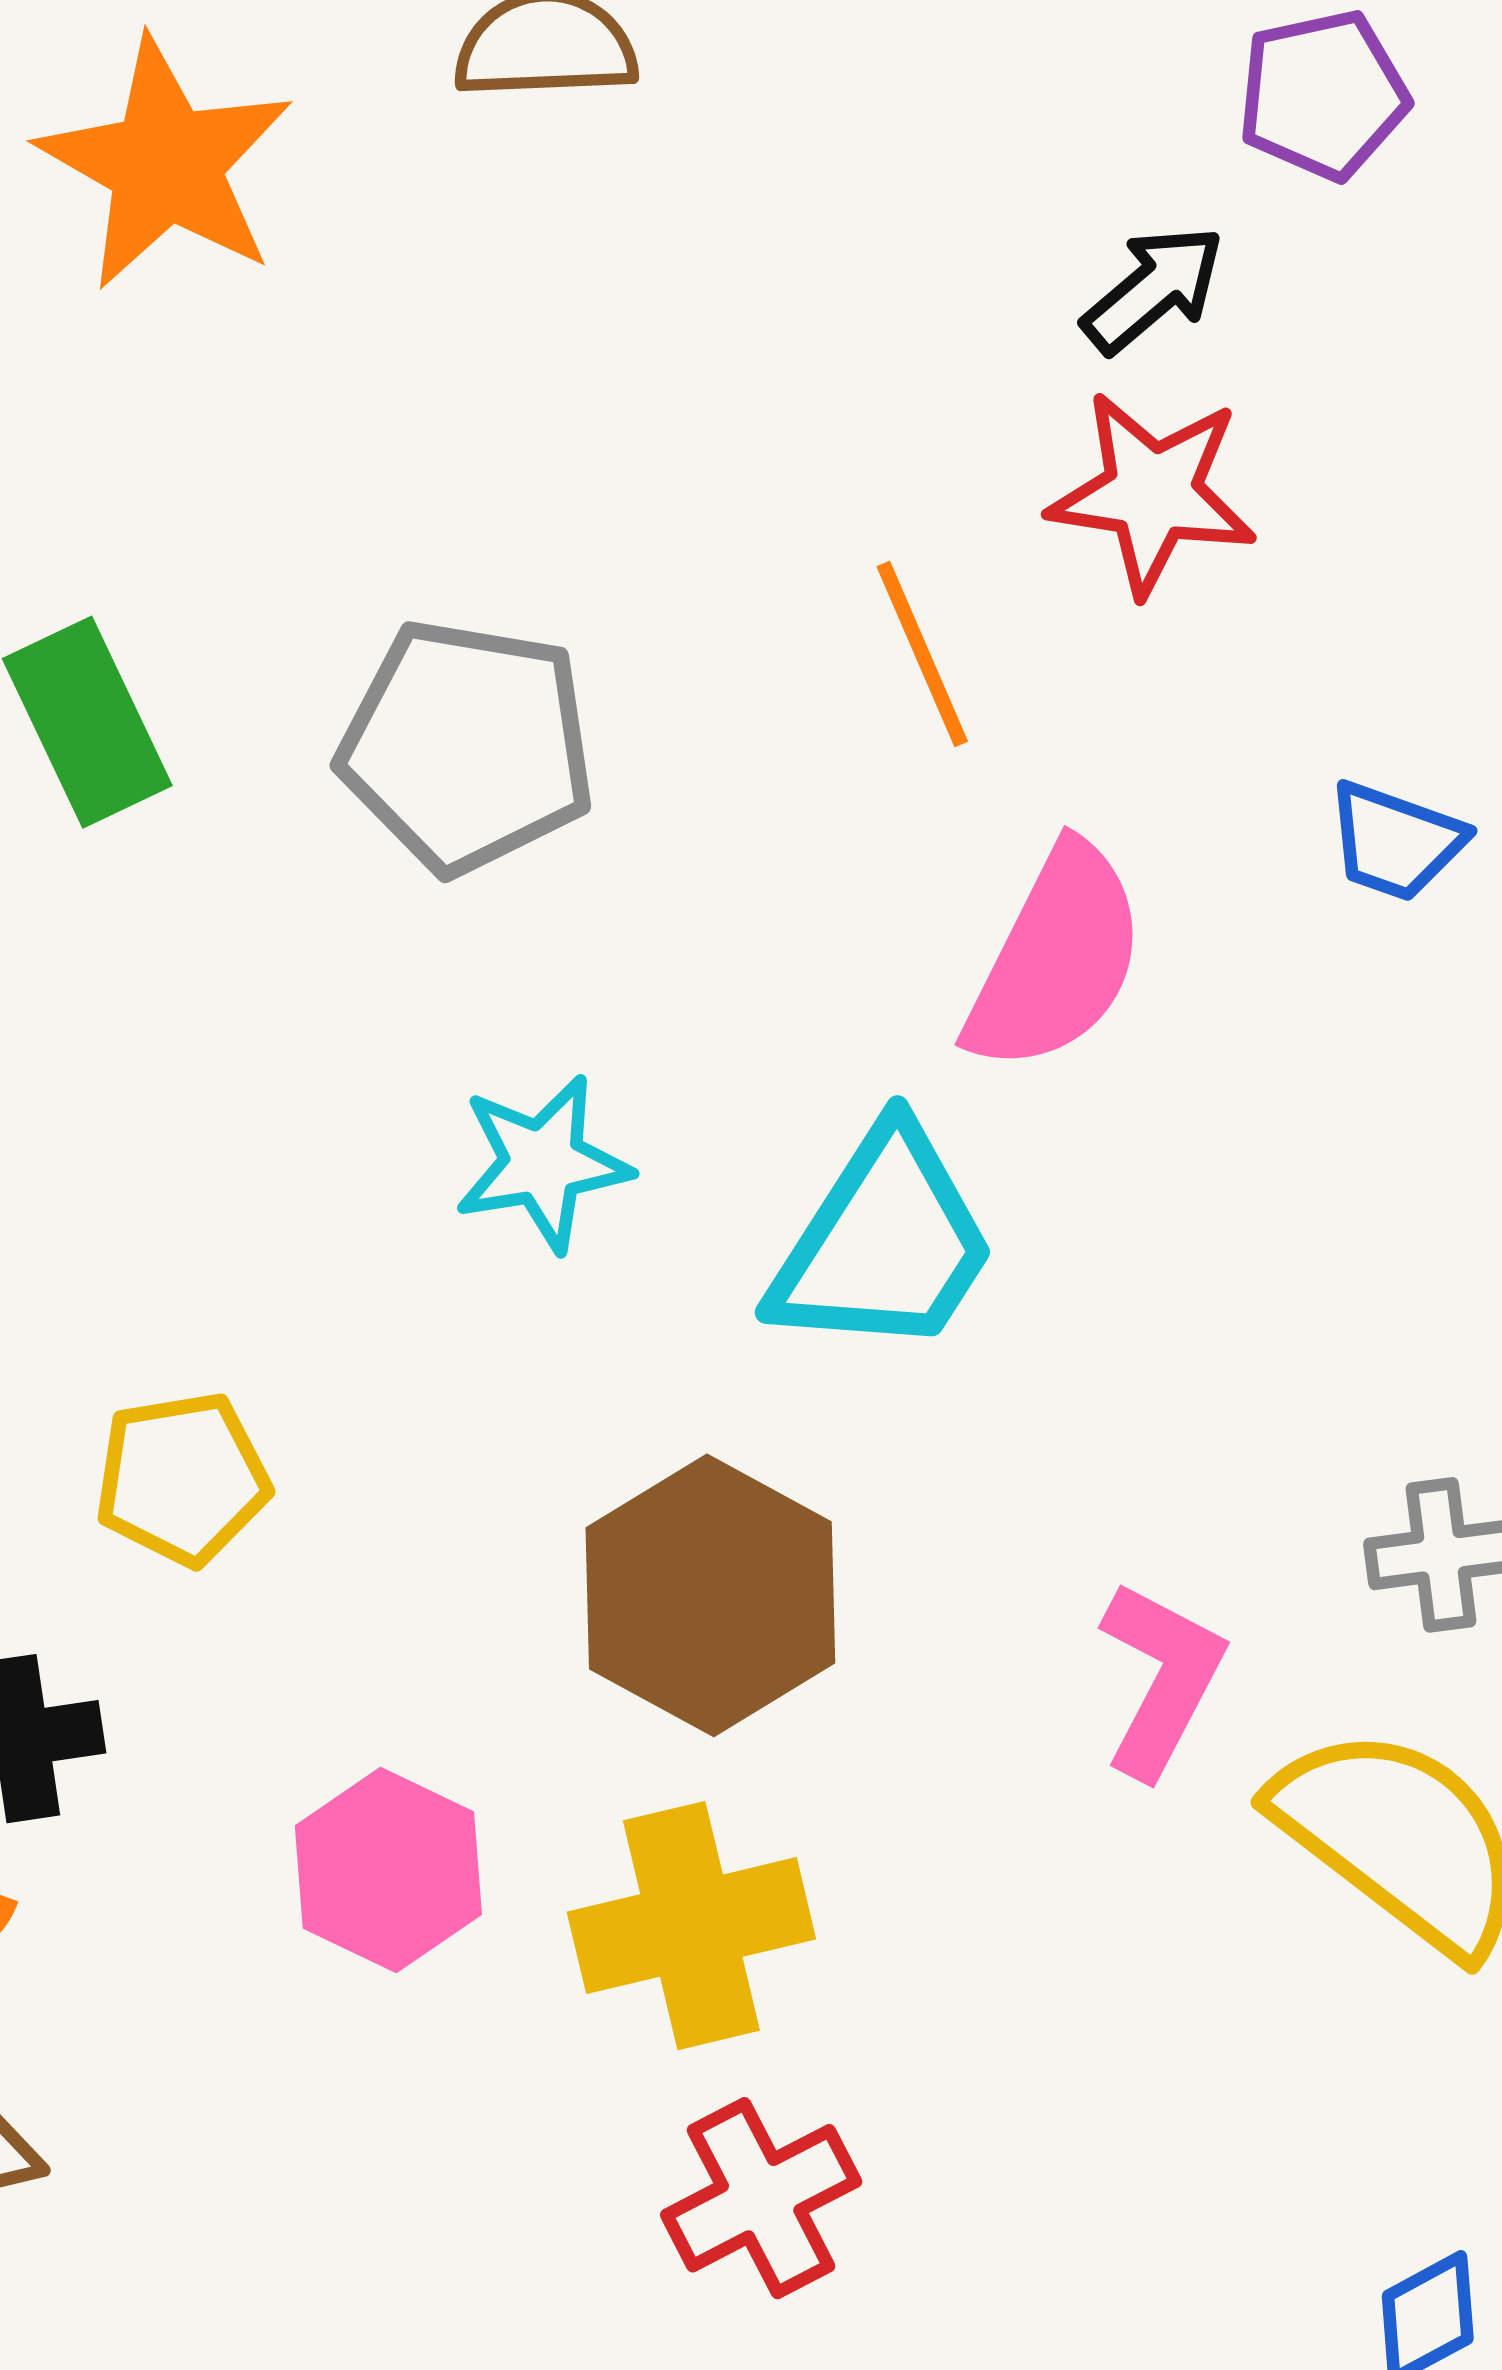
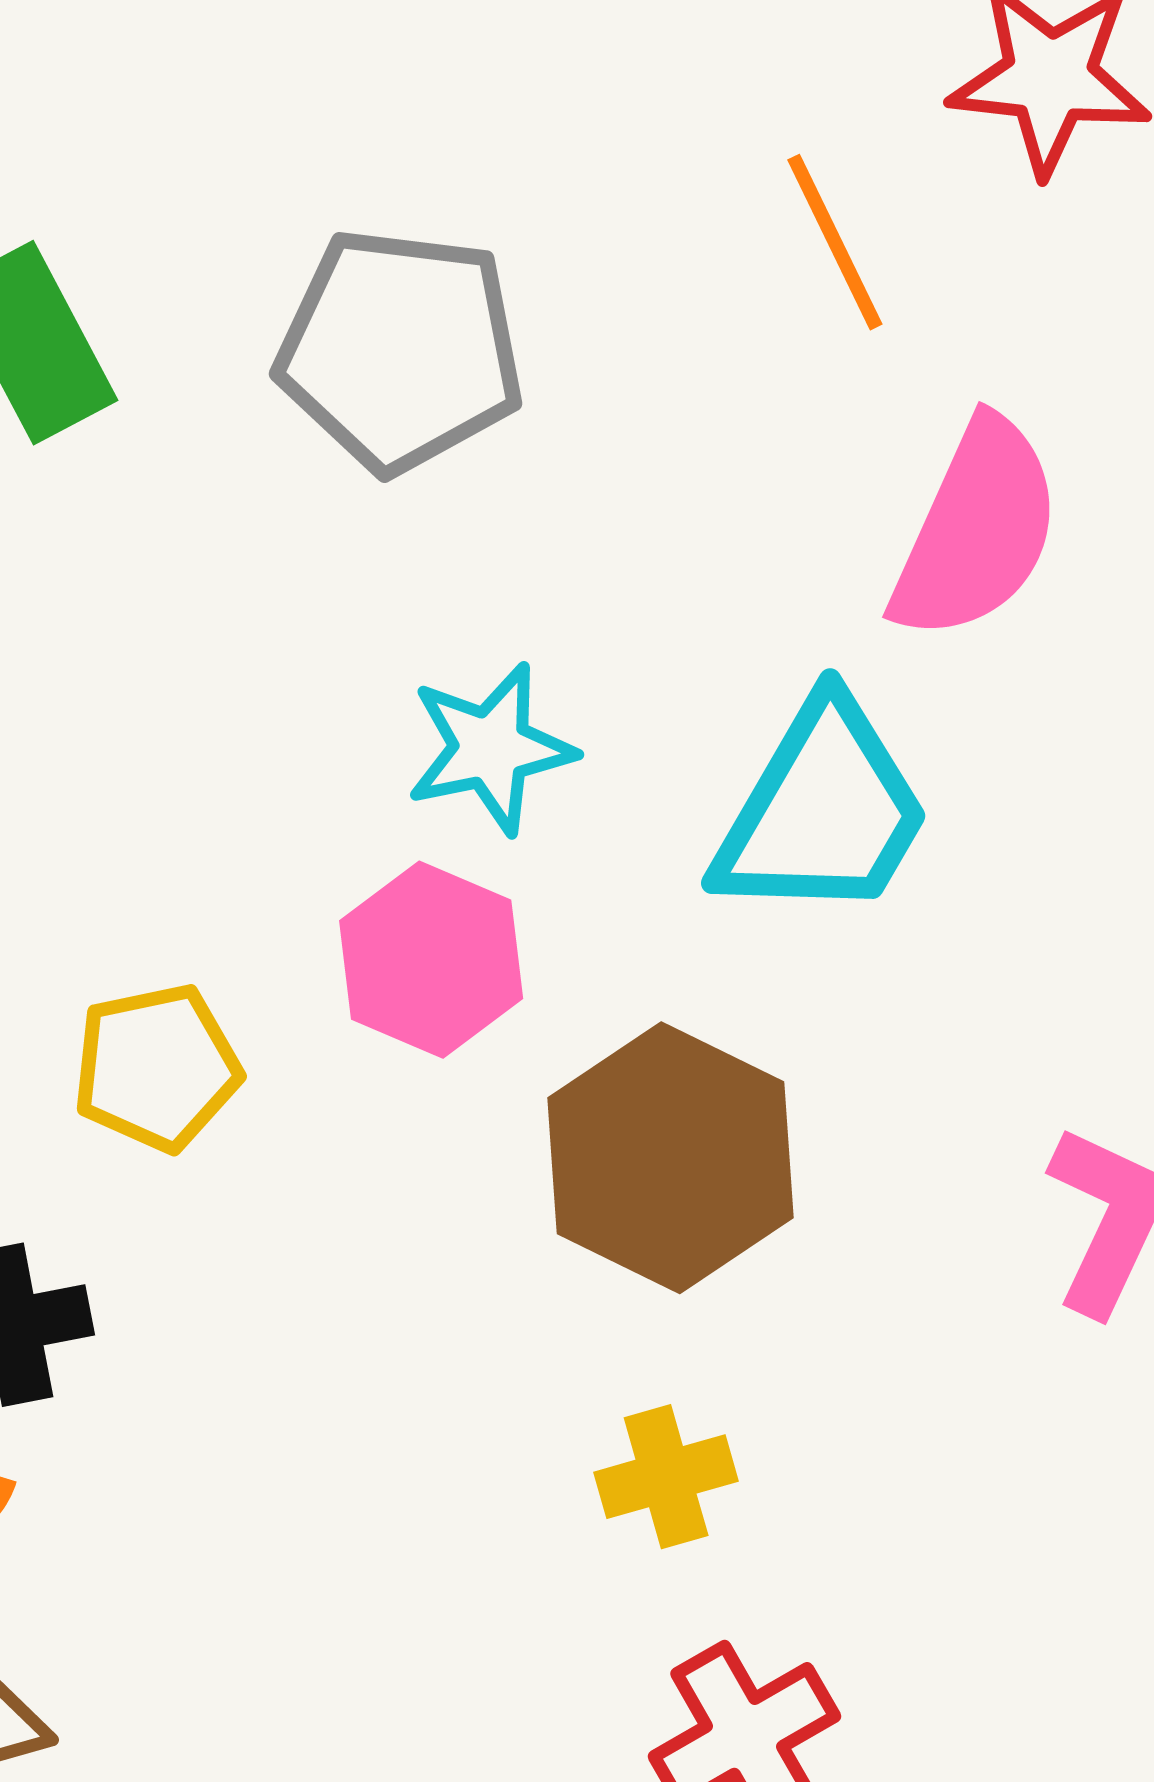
pink hexagon: (388, 1870) -> (431, 960), moved
yellow cross: (691, 1926) -> (666, 1477), size x0.6

